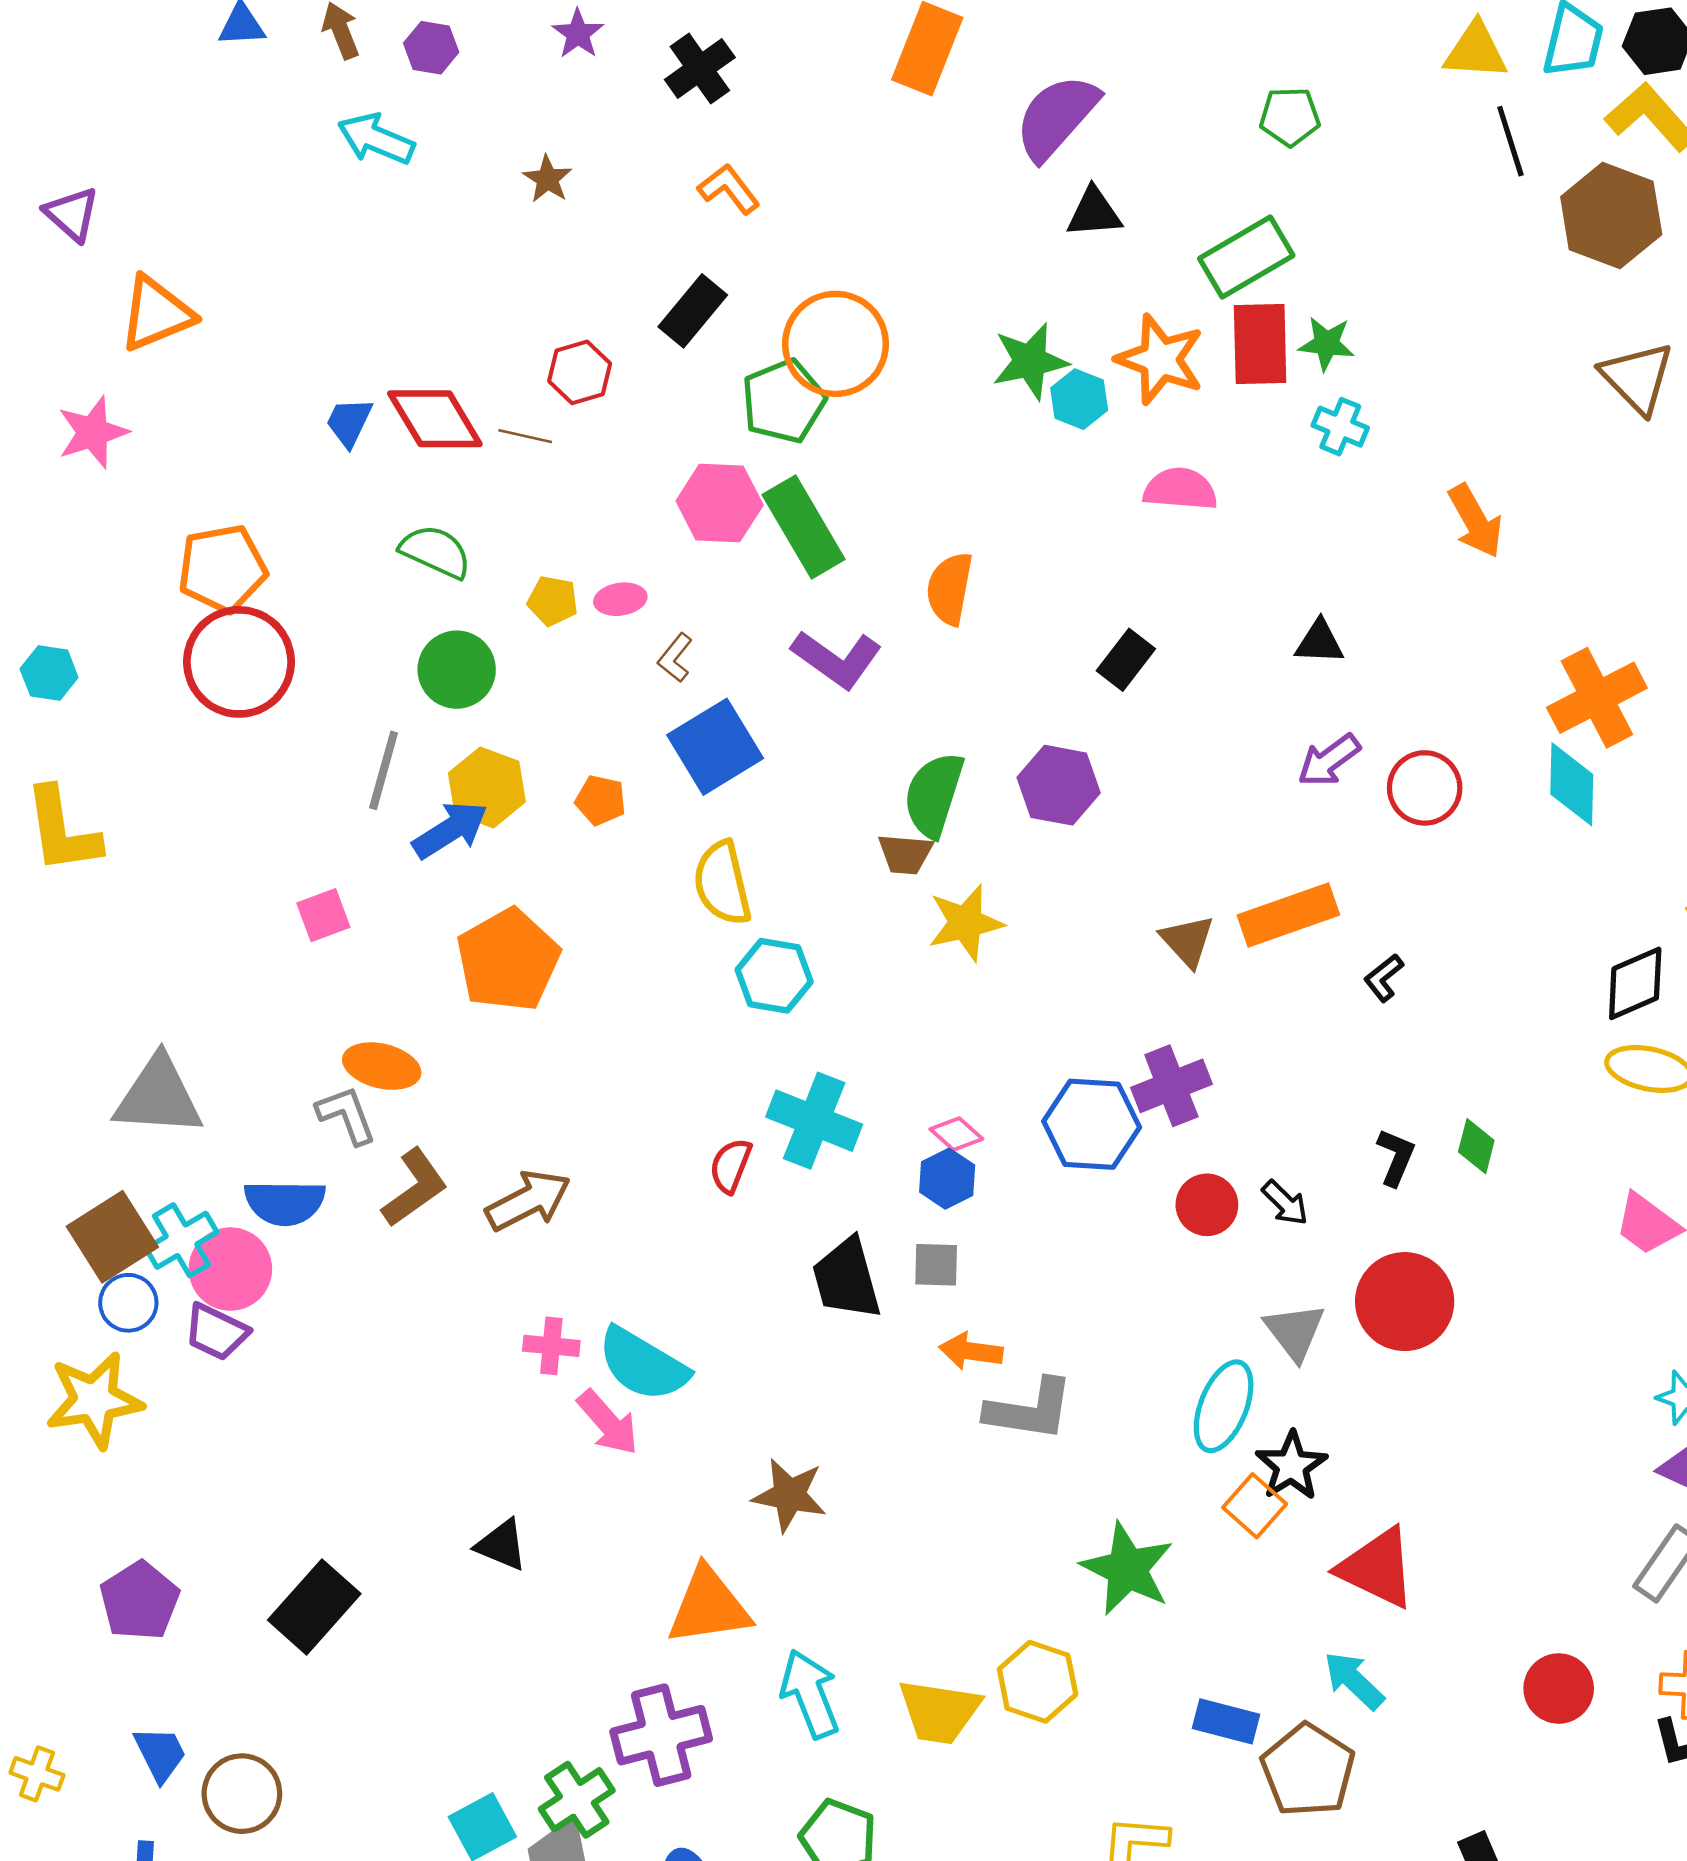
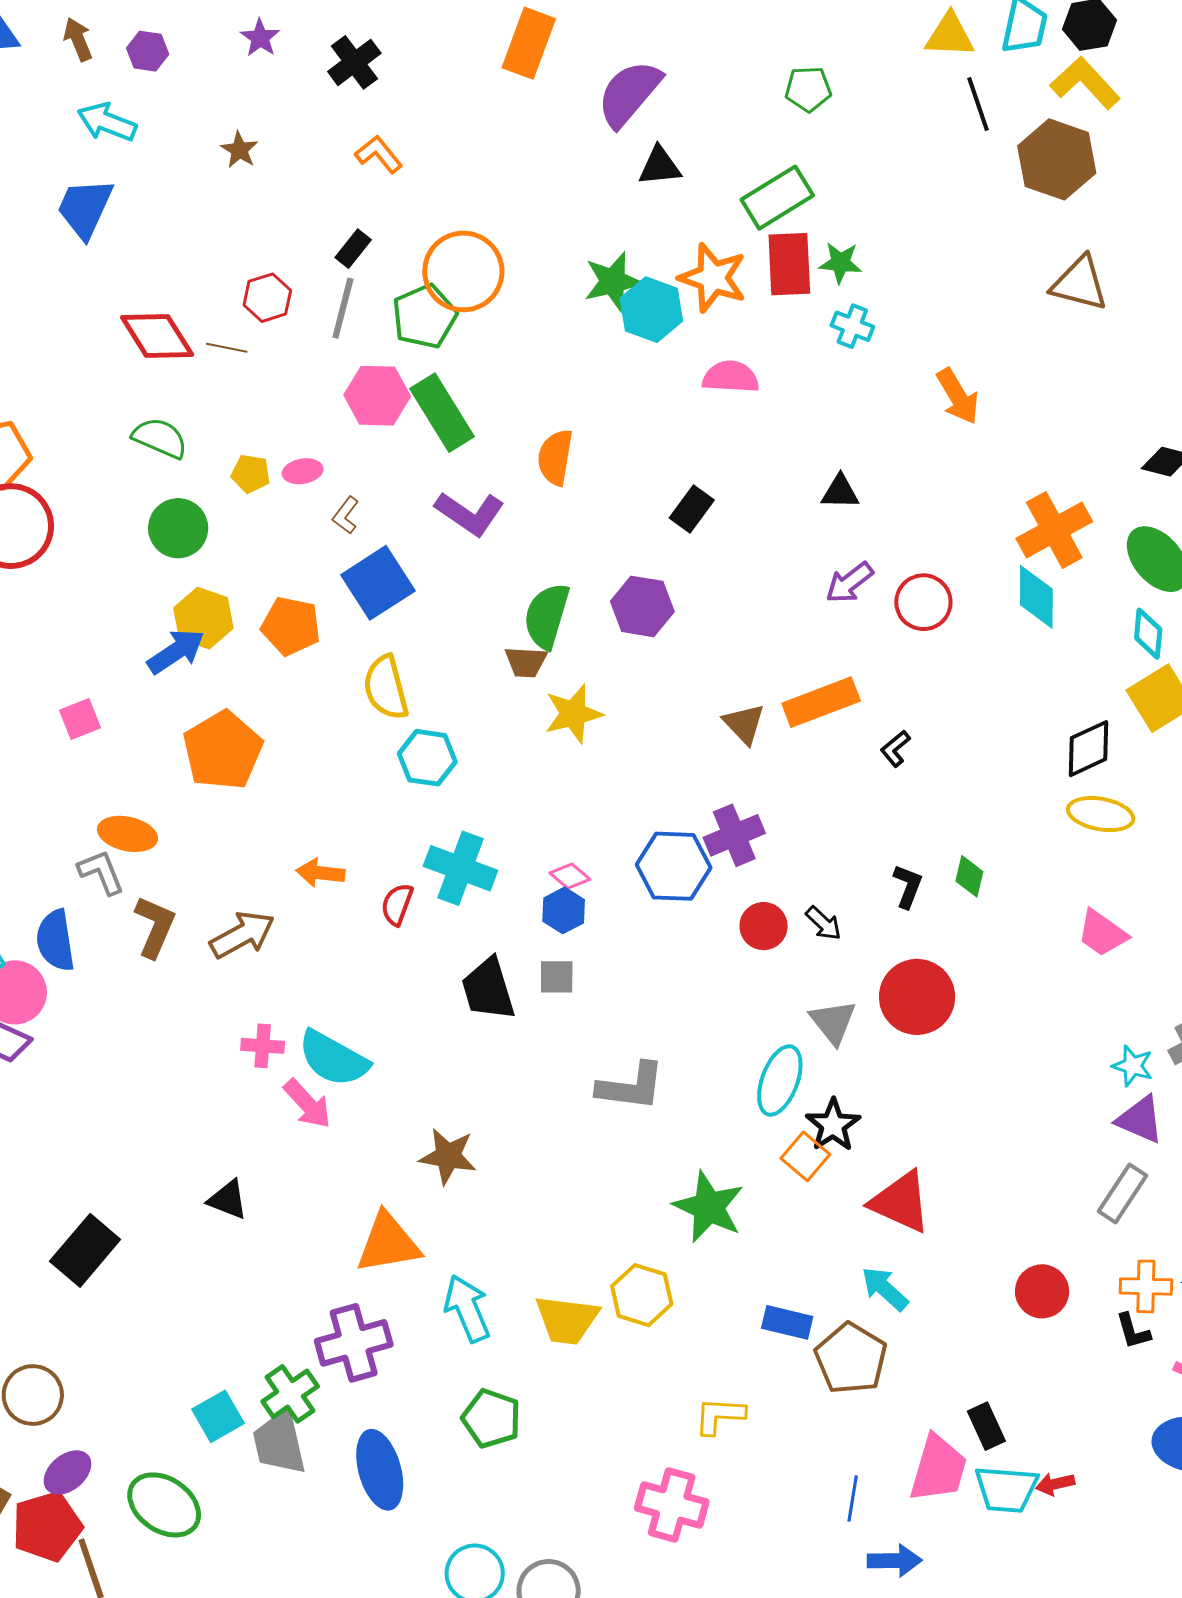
black rectangle: (693, 311) -> (353, 249), size x0.7
brown triangle: (1637, 378) -> (1080, 283), turned -30
cyan hexagon: (1079, 399) -> (651, 310), size x1.4
blue trapezoid: (349, 422) -> (85, 208), moved, size x1.6
gray line: (384, 770) -> (343, 308), moved
orange pentagon: (601, 800) -> (291, 626), size x1.5
brown L-shape: (415, 1188) -> (155, 927), turned -30
blue semicircle: (285, 1203) -> (55, 940), turned 82
orange arrow: (971, 1351) -> (321, 873), moved

